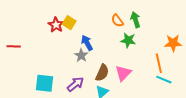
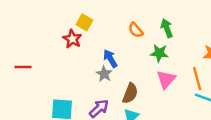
orange semicircle: (117, 21) -> (136, 30), moved
yellow square: (69, 23) -> (84, 22), moved
pink triangle: (123, 73) -> (166, 79), moved

